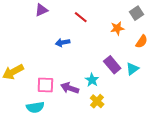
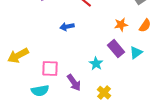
orange star: (117, 28) -> (121, 25), moved
purple arrow: (70, 88) -> (74, 83), moved, turned -144
yellow cross: (97, 101) -> (104, 93), moved

